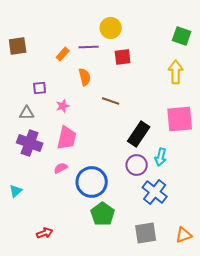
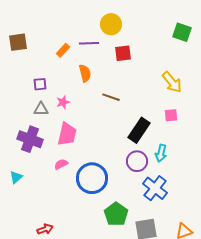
yellow arrow: (176, 72) -> (172, 82), moved, turned 140
gray triangle: (27, 113) -> (41, 109), moved
pink square: (180, 119) -> (171, 115), moved, size x0.5
cyan triangle: (16, 191) -> (16, 177), moved
green pentagon: (103, 214) -> (116, 214), moved

